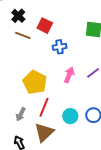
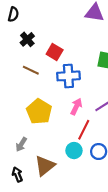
brown line: (23, 35) -> (31, 70), moved
blue cross: (60, 47) -> (68, 76), size x1.5
red line: (44, 107) -> (84, 130), moved

